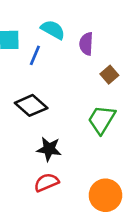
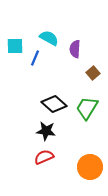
black diamond: (31, 105) -> (54, 104), moved

